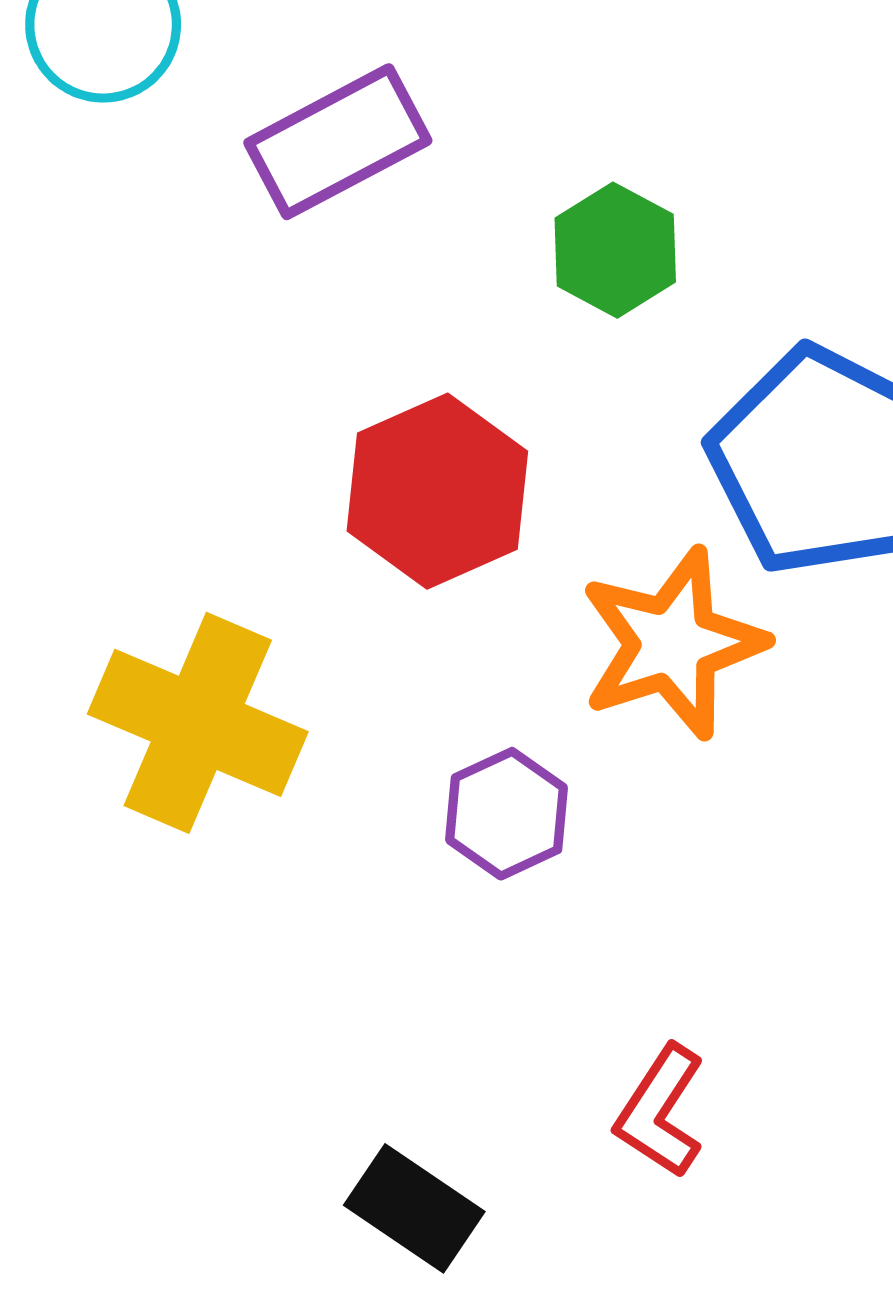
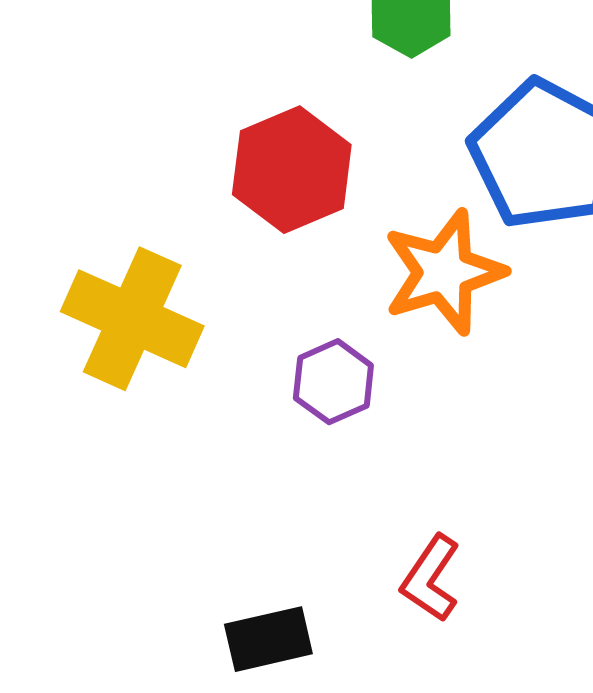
black rectangle: (414, 1208) -> (268, 639), turned -48

